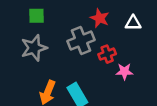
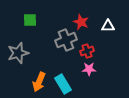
gray star: (34, 48) -> (18, 53), moved
pink star: (124, 71) -> (89, 69), moved

